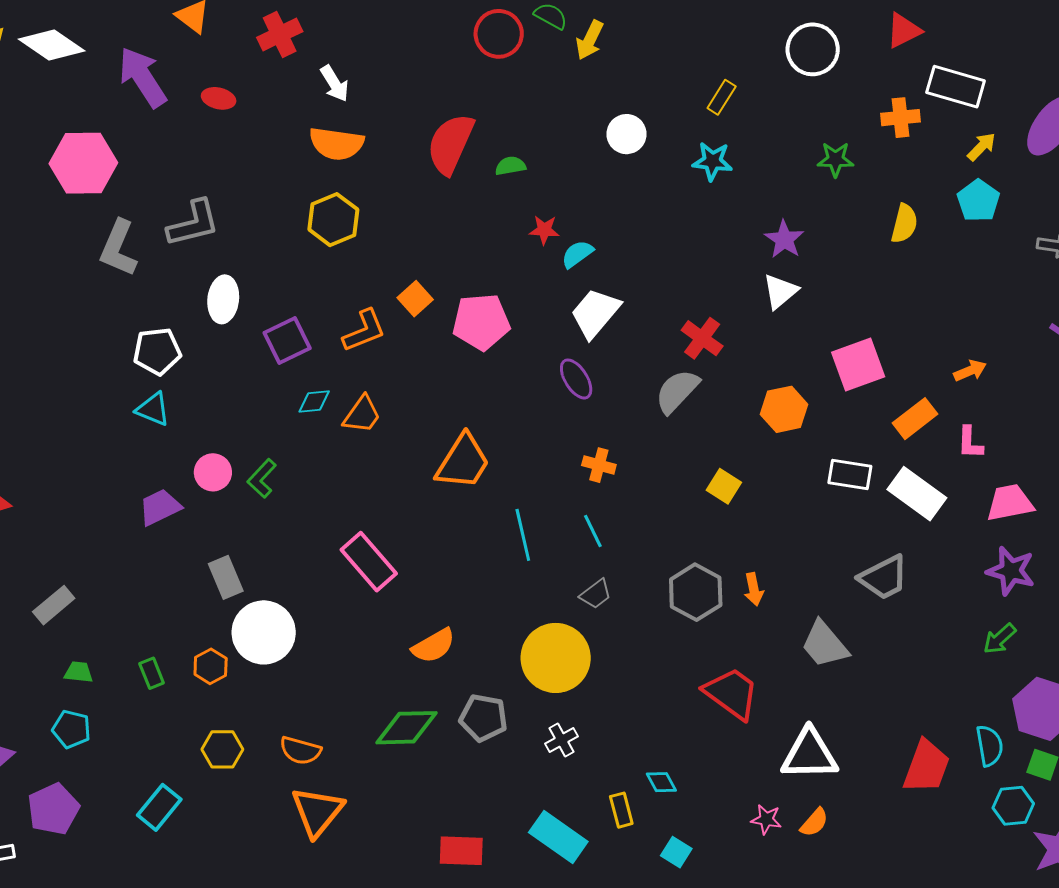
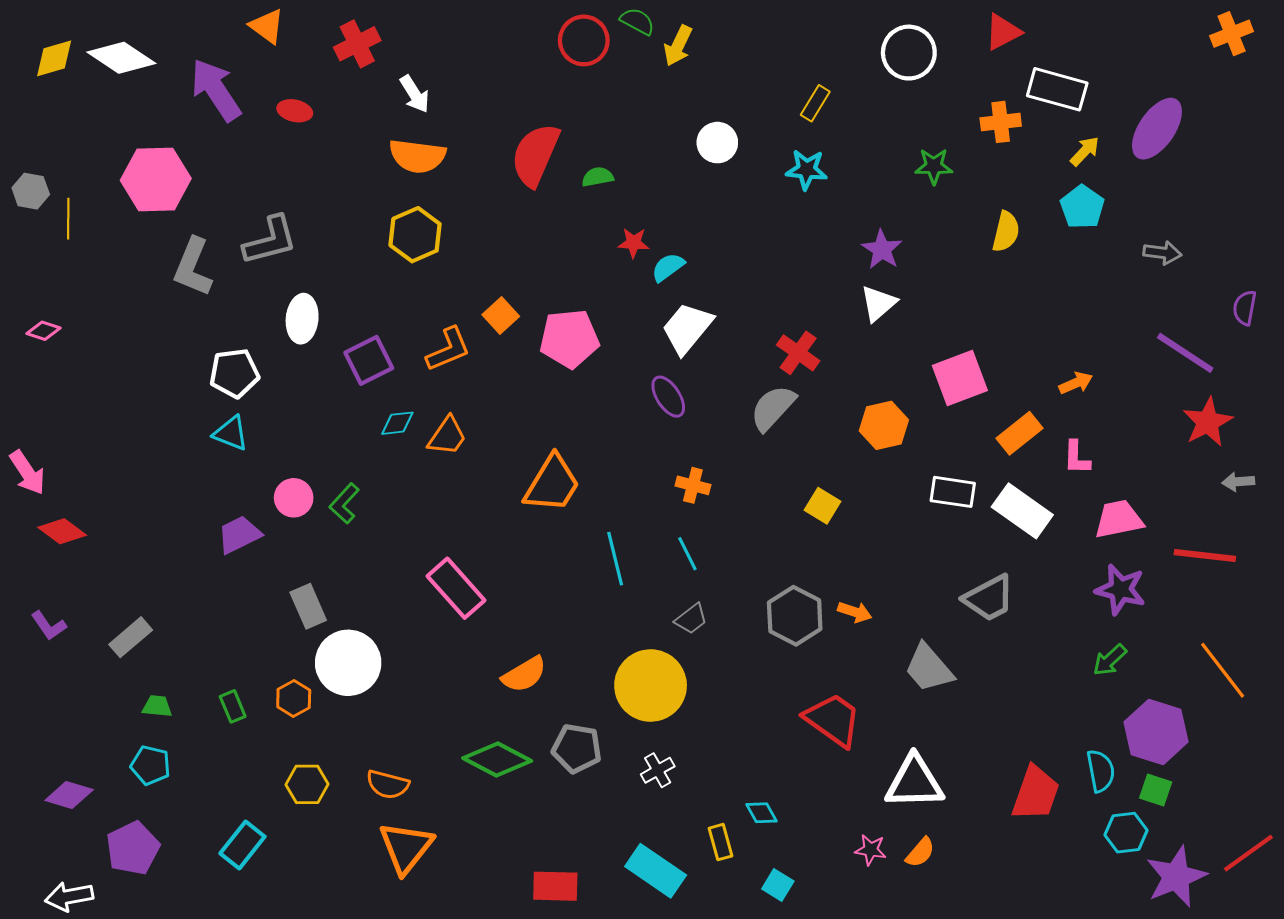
orange arrow: (754, 589) -> (855, 612), turned -60
green diamond: (406, 728) -> (497, 760), turned 30

